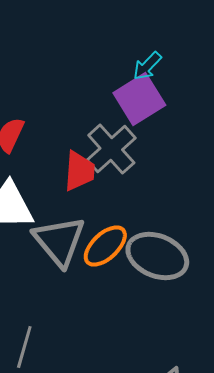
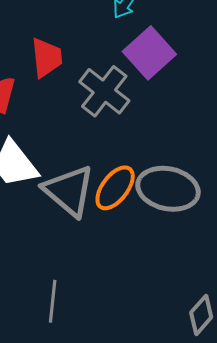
purple square: (139, 99) -> (149, 53), moved
red trapezoid: (79, 171) -> (47, 58), moved

